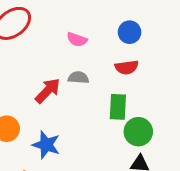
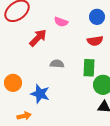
gray semicircle: (78, 78) -> (57, 64), moved
red arrow: (48, 91) -> (38, 38), moved

